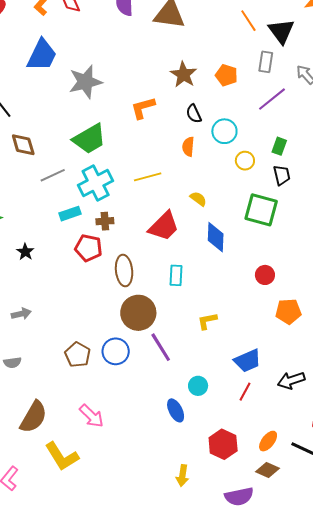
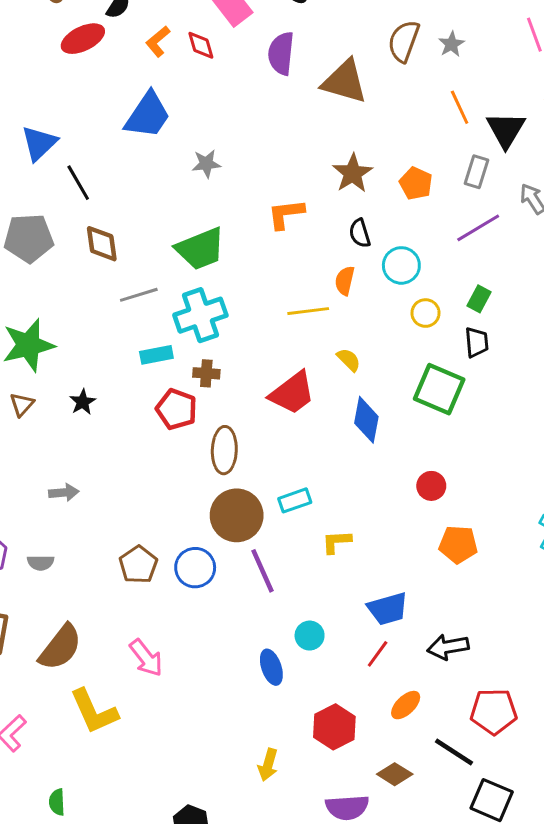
gray star: (85, 82) -> (206, 164), size x0.6
yellow line: (148, 177) -> (308, 311), moved
cyan rectangle: (176, 275) -> (295, 500), moved, turned 60
orange ellipse: (268, 441) -> (406, 705), moved

